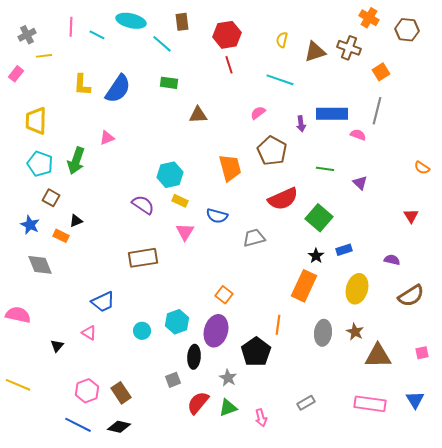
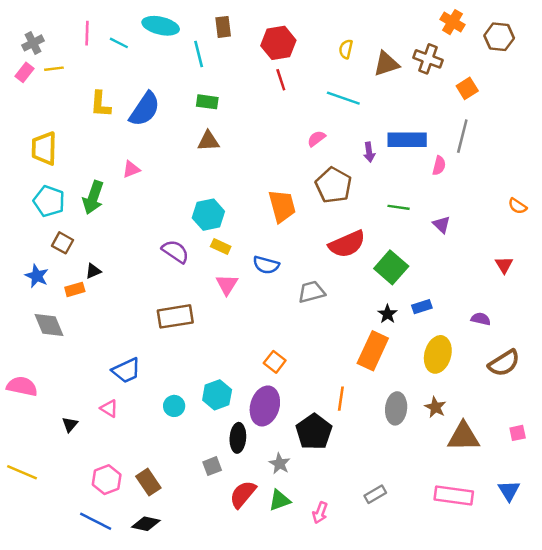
cyan line: (162, 44) -> (199, 54), turned 35
pink rectangle: (16, 74) -> (24, 72), moved
brown triangle: (198, 115) -> (208, 141), moved
pink semicircle: (358, 135) -> (439, 166), turned 84
orange rectangle: (61, 236) -> (75, 289), turned -42
pink arrow: (261, 418) -> (320, 513), turned 36

